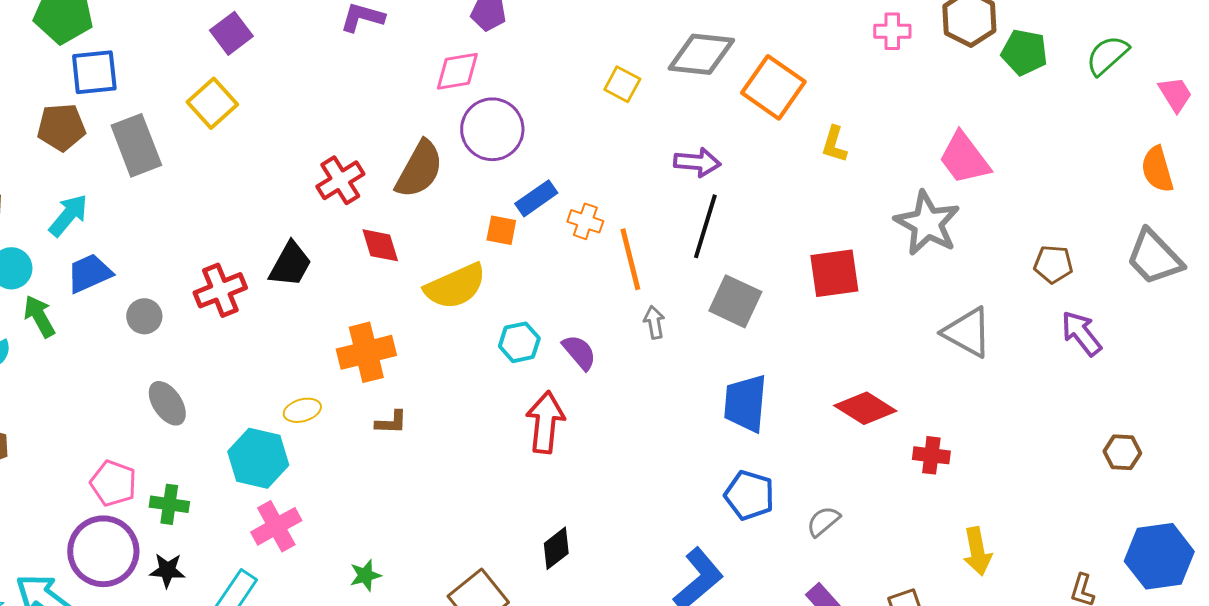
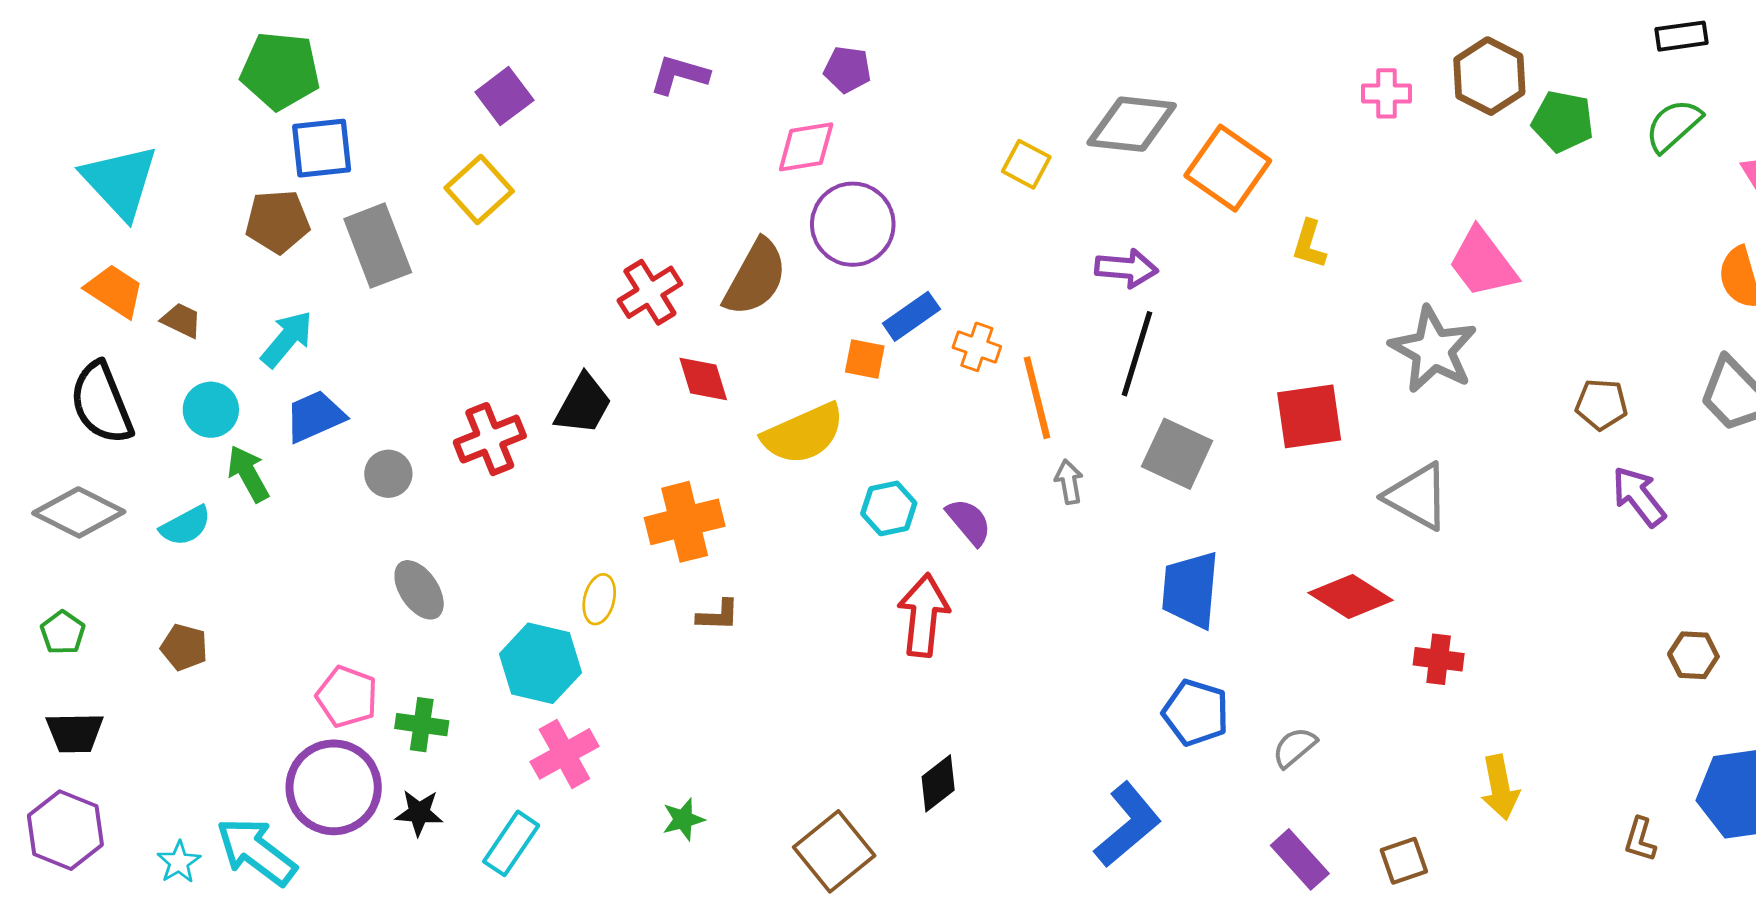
gray triangle: (967, 332) -> (1417, 496), moved
yellow ellipse: (302, 410) -> (599, 599), turned -60

